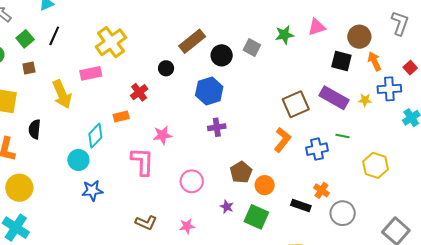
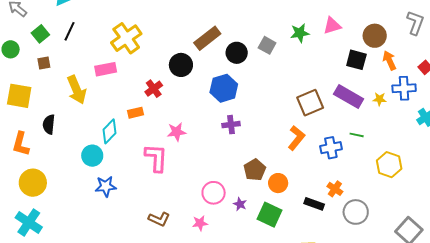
black circle: (166, 68) -> (181, 65), size x1.5
pink circle: (192, 181) -> (214, 193), moved

